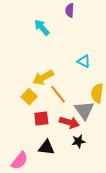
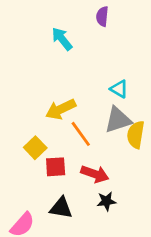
yellow square: (29, 97) -> (35, 148), moved
gray triangle: (84, 110) -> (118, 120), moved, turned 45

